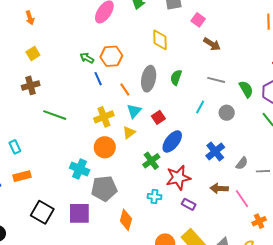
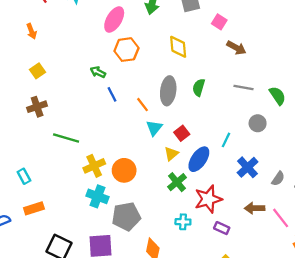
orange hexagon: (111, 56) -> (126, 50), moved
cyan line: (200, 107) -> (226, 140), moved
yellow cross: (104, 117) -> (94, 166), moved
yellow triangle: (129, 132) -> (171, 154), moved

